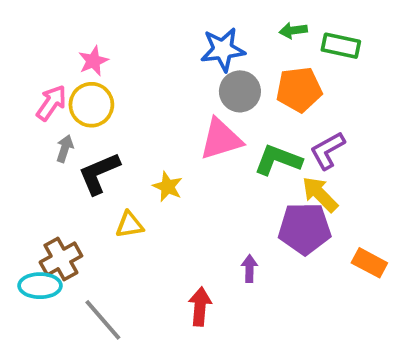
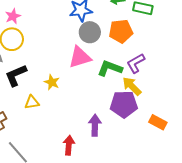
purple arrow: (249, 268) -> (95, 125), size x1.5

